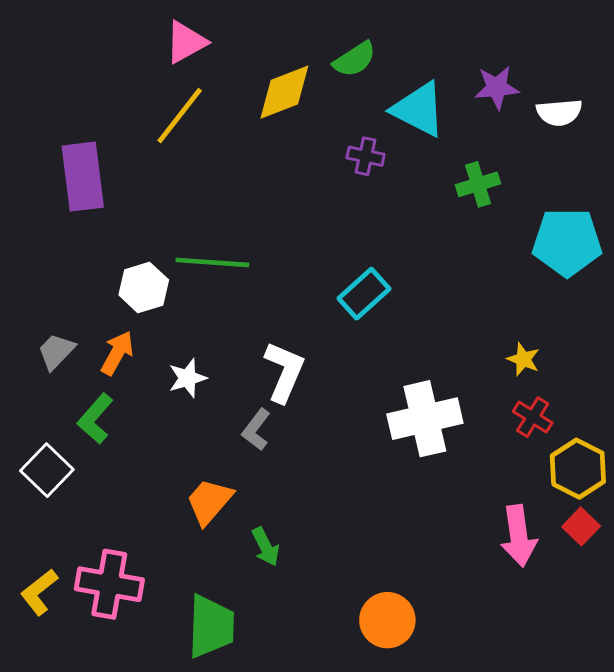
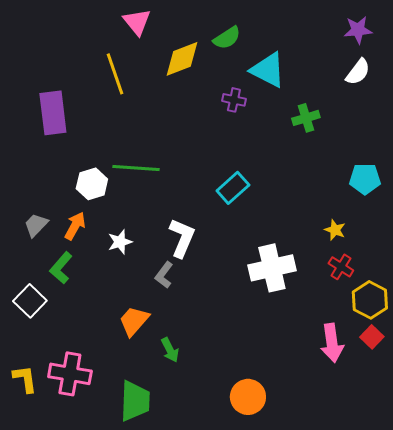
pink triangle: (186, 42) -> (137, 22), moved, turned -40
purple star: (497, 87) -> (358, 30), moved
white semicircle: (559, 112) -> (358, 72), turned -48
yellow line: (180, 116) -> (115, 74), turned -57
cyan pentagon: (567, 242) -> (365, 179), moved, size x0.7
yellow L-shape: (39, 592) -> (25, 379), turned 120

